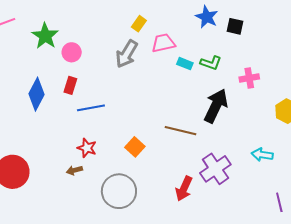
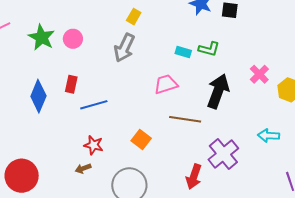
pink trapezoid: (163, 43) -> (166, 84), moved
pink circle: (72, 52) -> (73, 39), moved
pink cross: (249, 78) -> (259, 74), moved, turned -30

